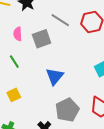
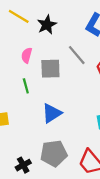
green line: (14, 62) -> (26, 86), moved

